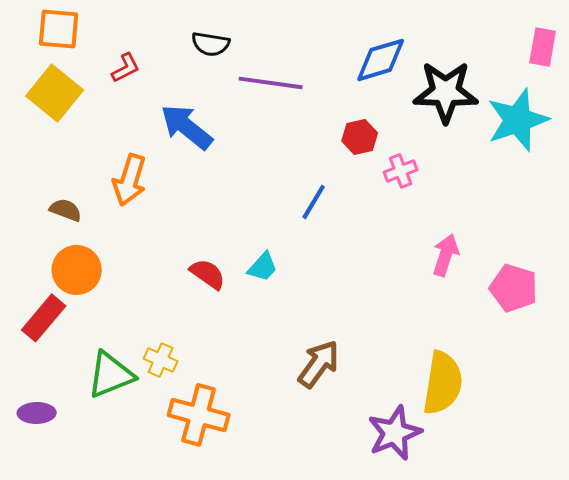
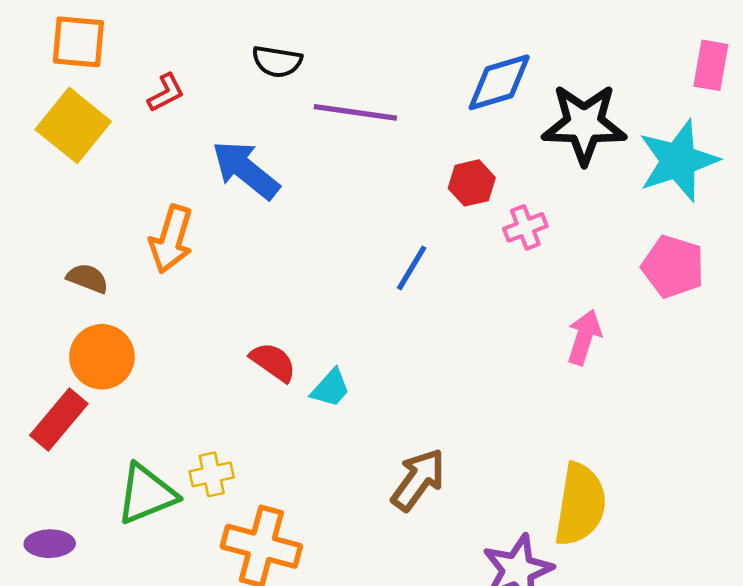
cyan trapezoid: (263, 267) -> (331, 388), moved
pink pentagon: (514, 288) -> (673, 267), moved
yellow cross: (161, 360) -> (212, 474), turned -36

